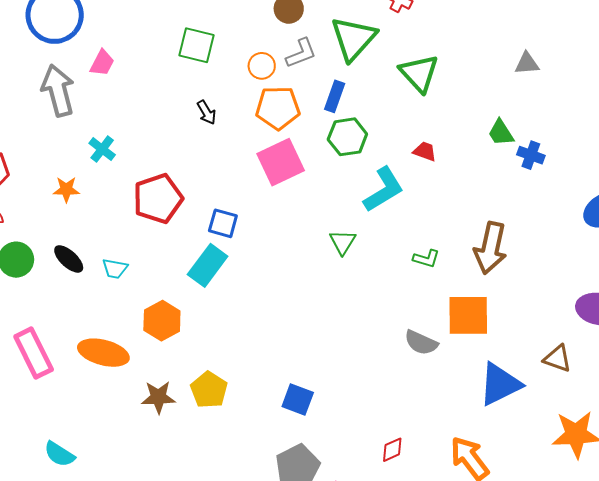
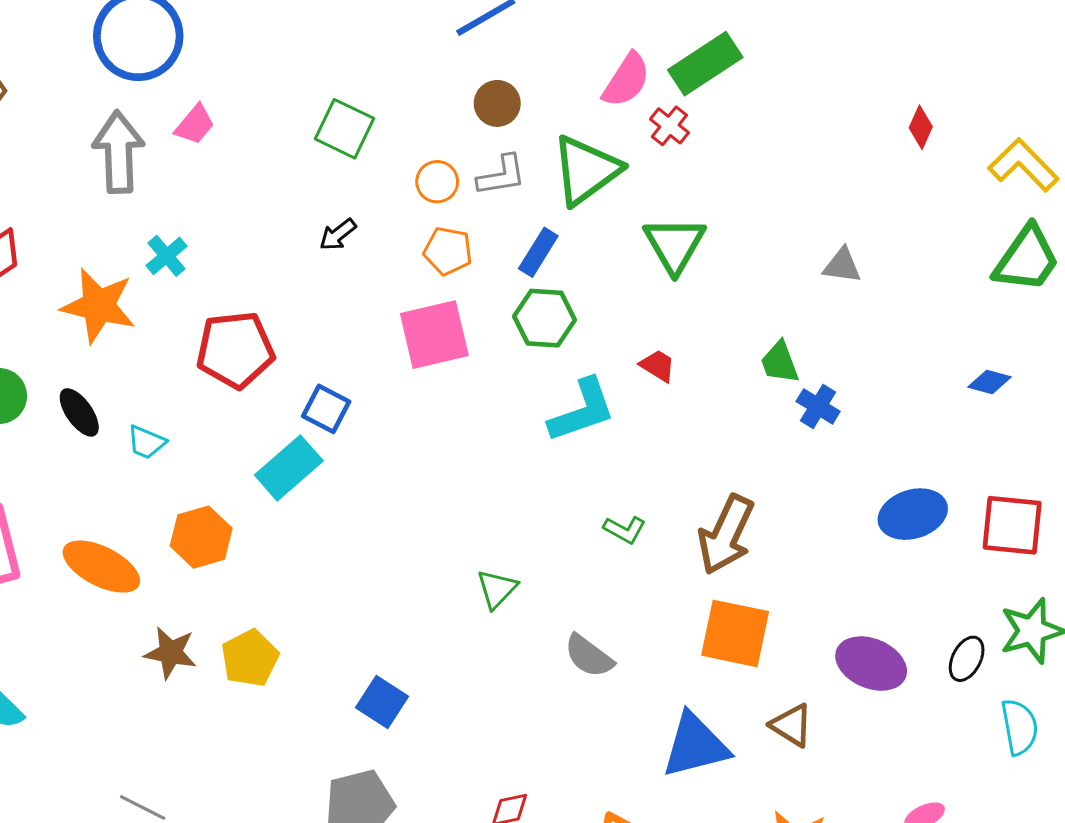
orange pentagon: (278, 108) -> (448, 251), size x0.7
black arrow: (207, 112) -> (338, 235), turned 70
orange star: (66, 189) -> (99, 306), size x1.8
green triangle: (343, 242) -> (497, 589), moved
orange square: (468, 315) -> (735, 633), moved

